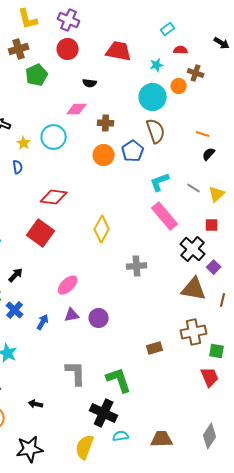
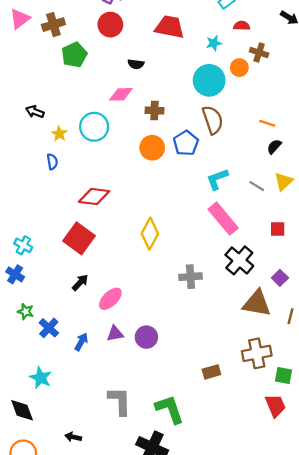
yellow triangle: (217, 194) -> (283, 181), moved
black cross: (193, 249) -> (239, 260), moved
black arrow: (16, 275) -> (80, 282), moved

